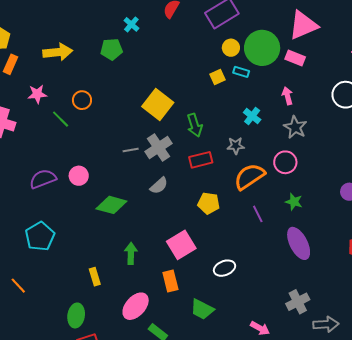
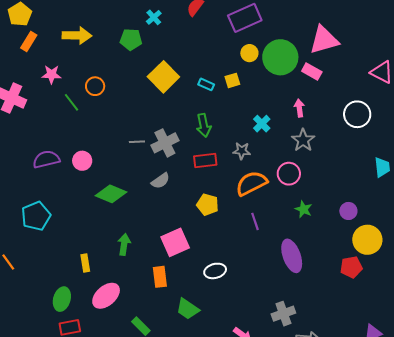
cyan rectangle: (241, 72) -> (206, 84), moved
yellow square: (158, 104) -> (163, 77), moved
green star: (294, 202) -> (303, 209), moved
pink ellipse: (136, 306) -> (106, 296), moved

